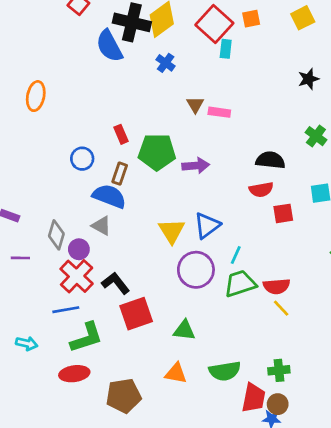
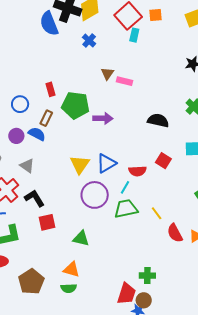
red semicircle: (261, 190) -> (138, 171), moved
blue semicircle: (109, 196) -> (37, 134), size x0.7
red square: (283, 213) -> (163, 161), turned 35
gray triangle: (101, 226) -> (27, 166), moved
purple circle: (79, 249) -> (16, 136), moved
red semicircle: (277, 286) -> (175, 233), moved, turned 60
yellow line: (281, 308) -> (157, 213), moved
red square: (136, 314) -> (47, 222), size x0.7
green semicircle: (225, 371) -> (69, 288), moved, size x0.7
brown pentagon: (124, 396) -> (31, 282), turned -30

